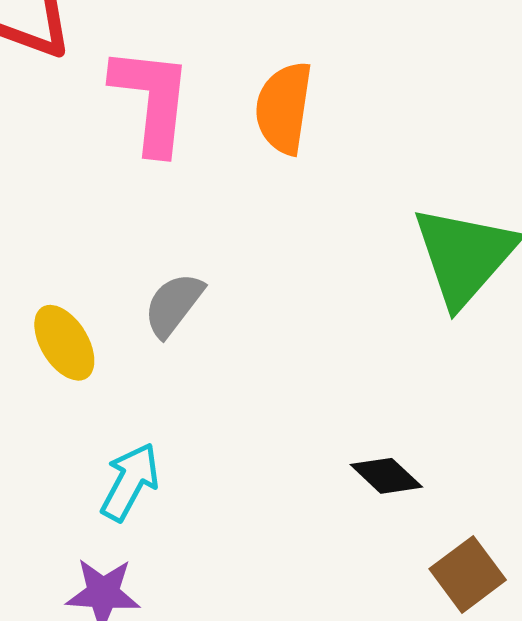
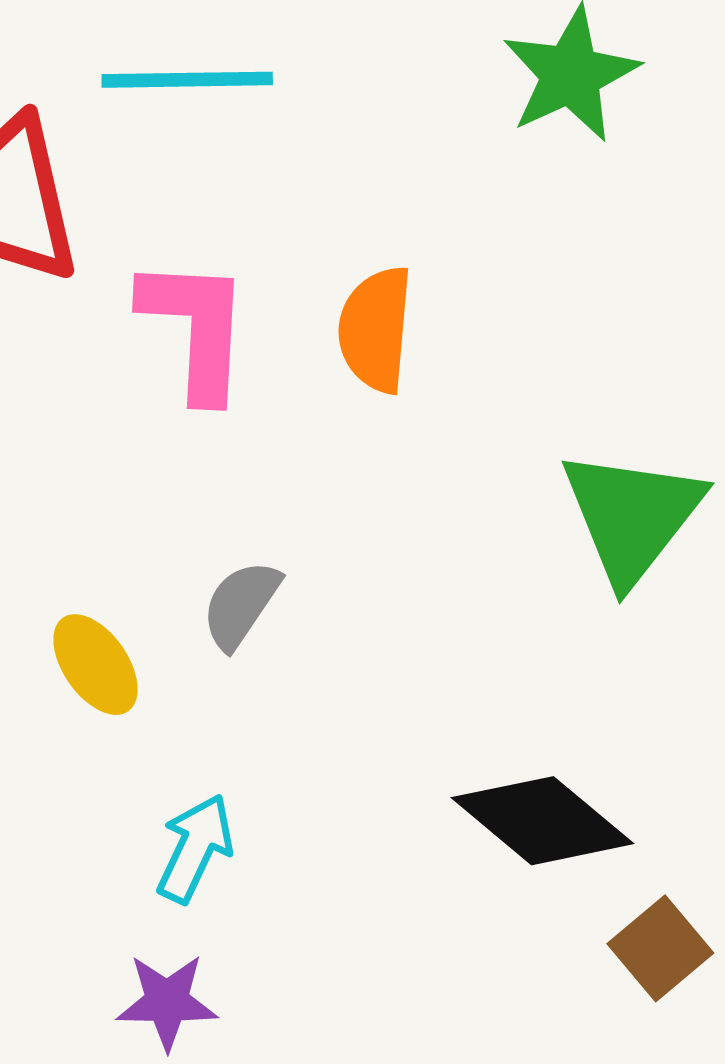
black diamond: (386, 476) -> (542, 821), size x1.8

